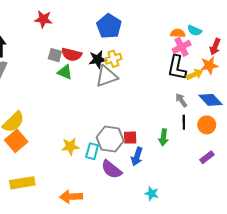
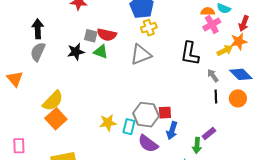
black star: (98, 59) -> (76, 52), moved
yellow cross: (113, 59) -> (149, 28), moved
black L-shape: (177, 68) -> (190, 54), moved
green arrow: (164, 137) -> (197, 146), moved
purple rectangle: (207, 157) -> (209, 133), moved

